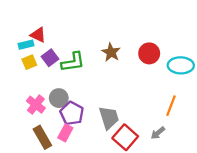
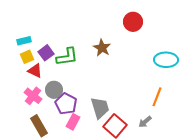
red triangle: (38, 35) -> (35, 71), moved
red circle: (149, 53) -> (133, 22), moved
pink rectangle: (65, 133) -> (73, 122), moved

